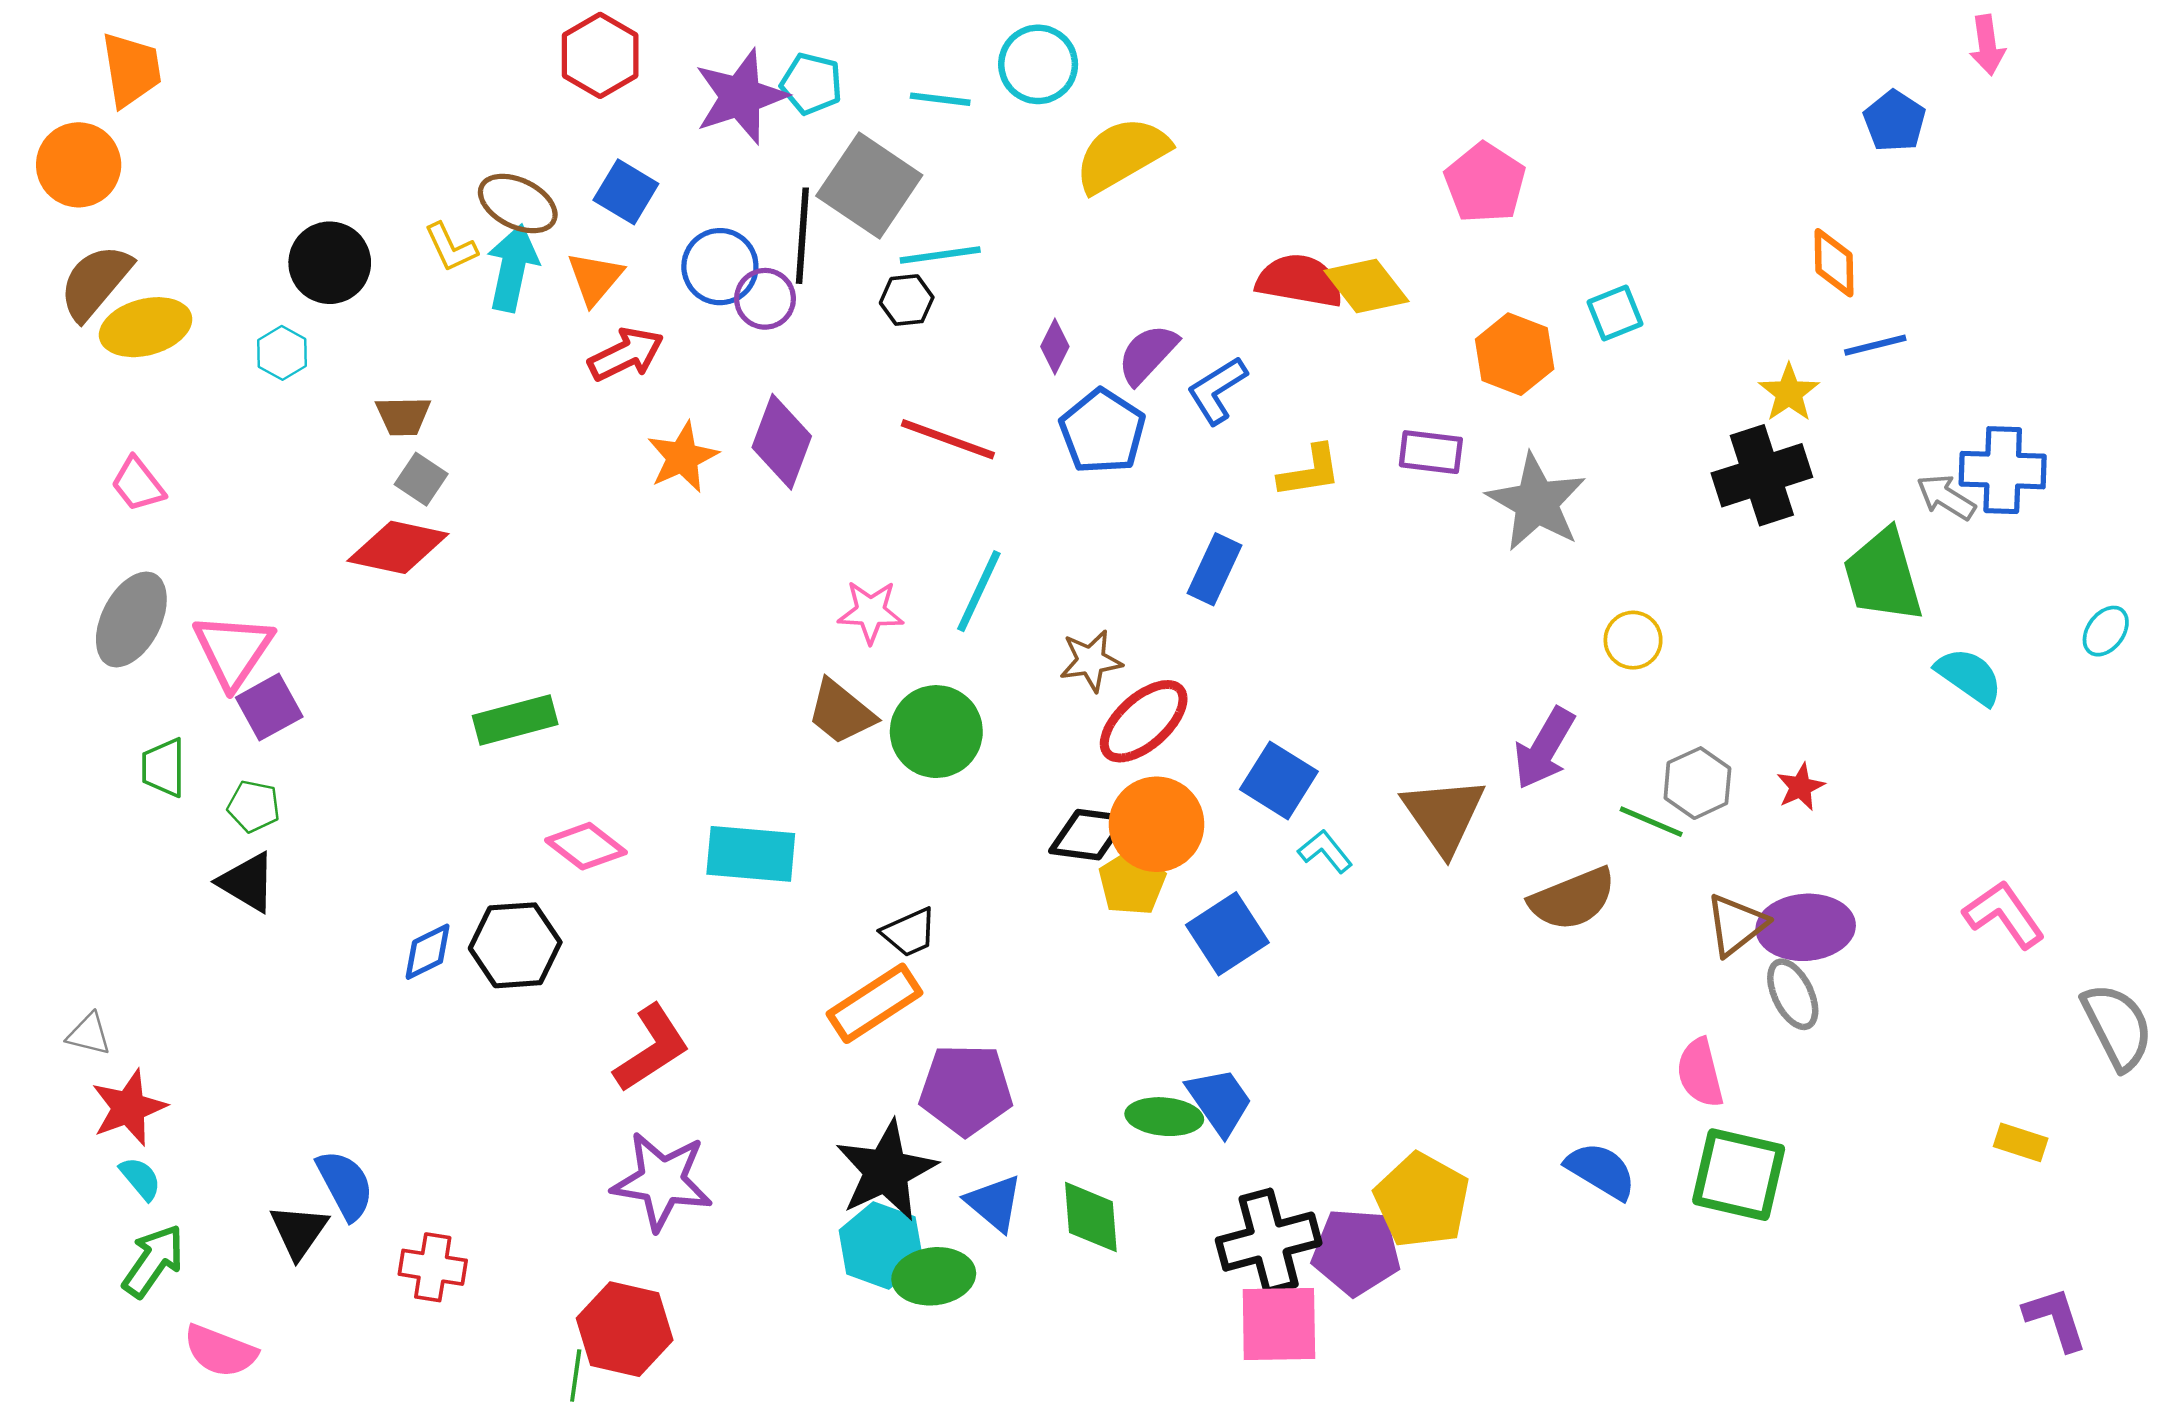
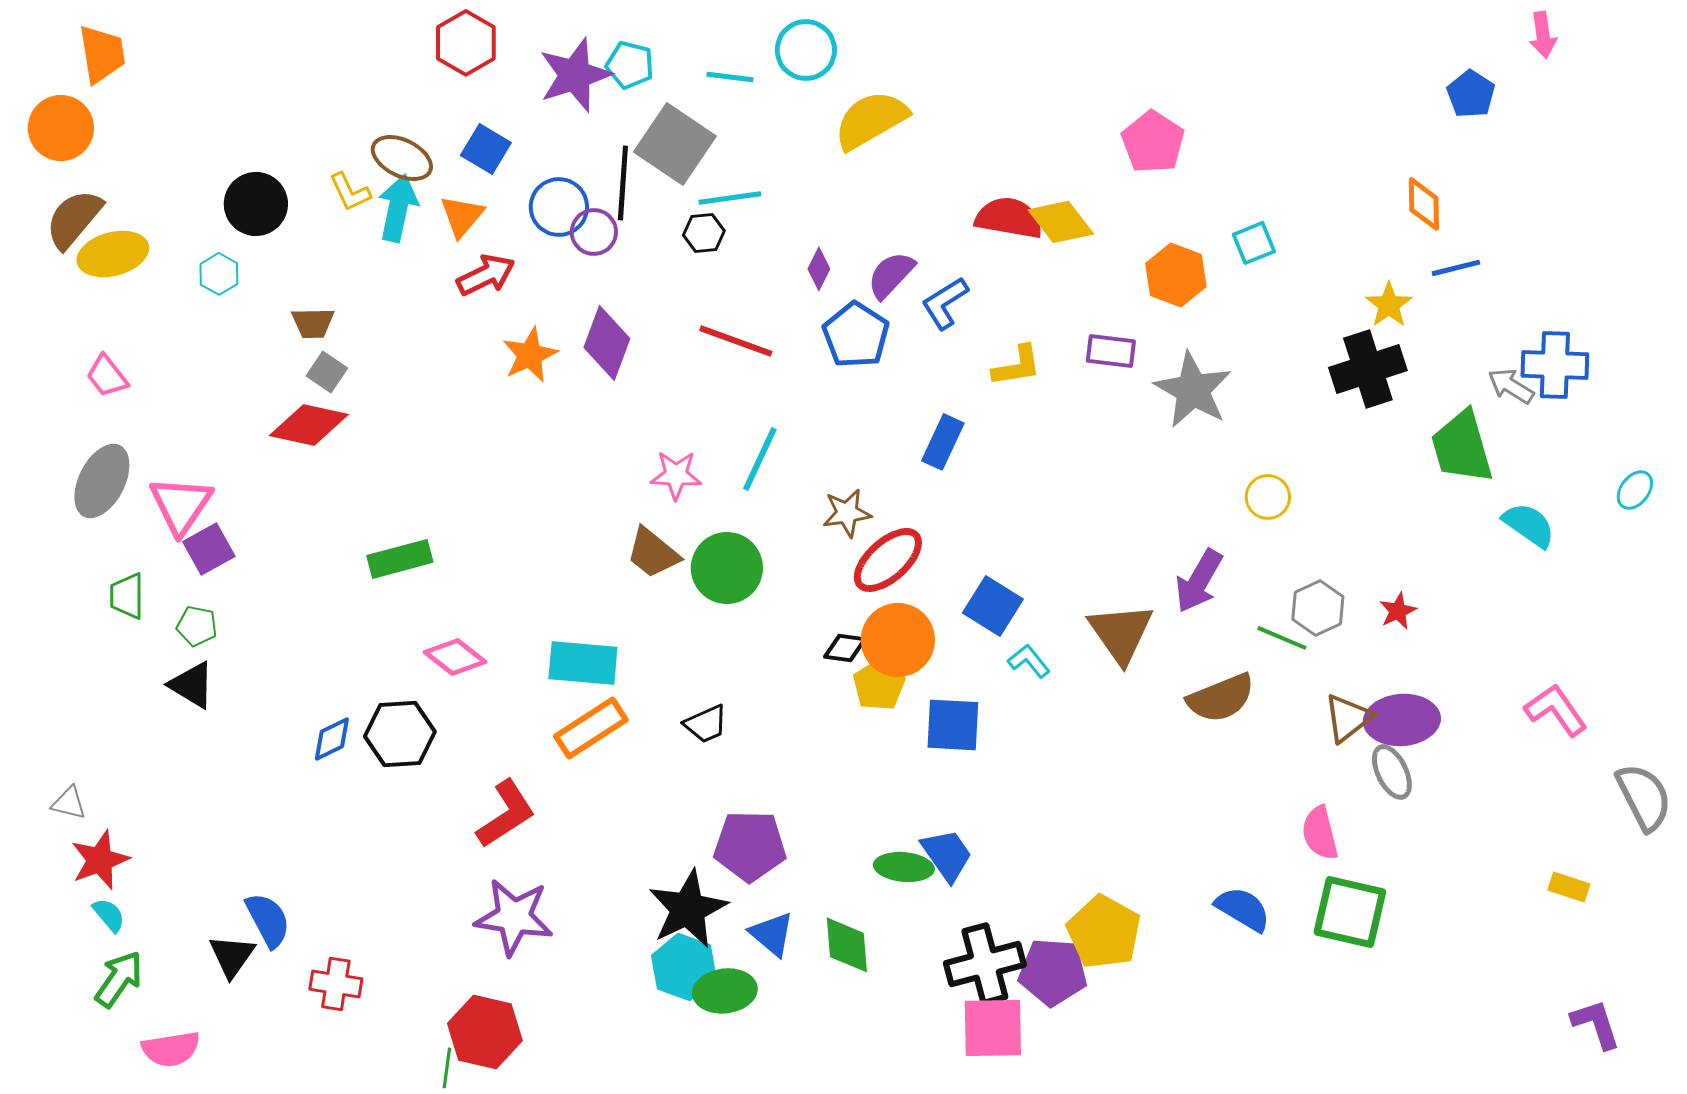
black diamond: (1088, 835) -> (845, 648), size x0.7
blue square: (1227, 934) -> (953, 725), turned 36
orange rectangle: (874, 1003) -> (591, 728), moved
pink semicircle: (220, 1351) -> (171, 1049), turned -30

